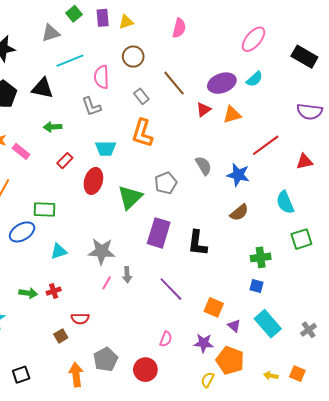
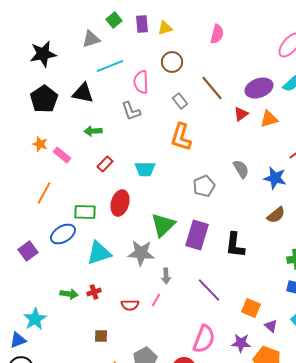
cyan trapezoid: (106, 148) -> (145, 169), moved
red ellipse: (93, 181) -> (120, 203), moved
green triangle: (130, 197) -> (163, 225), moved
cyan triangle: (59, 251) -> (99, 253), size x1.5
pink line: (107, 283) -> (156, 300), moved
red semicircle: (80, 319) -> (130, 305), moved
brown square: (61, 336) -> (101, 336), turned 32
pink semicircle: (166, 339) -> (204, 339), size x1.8

